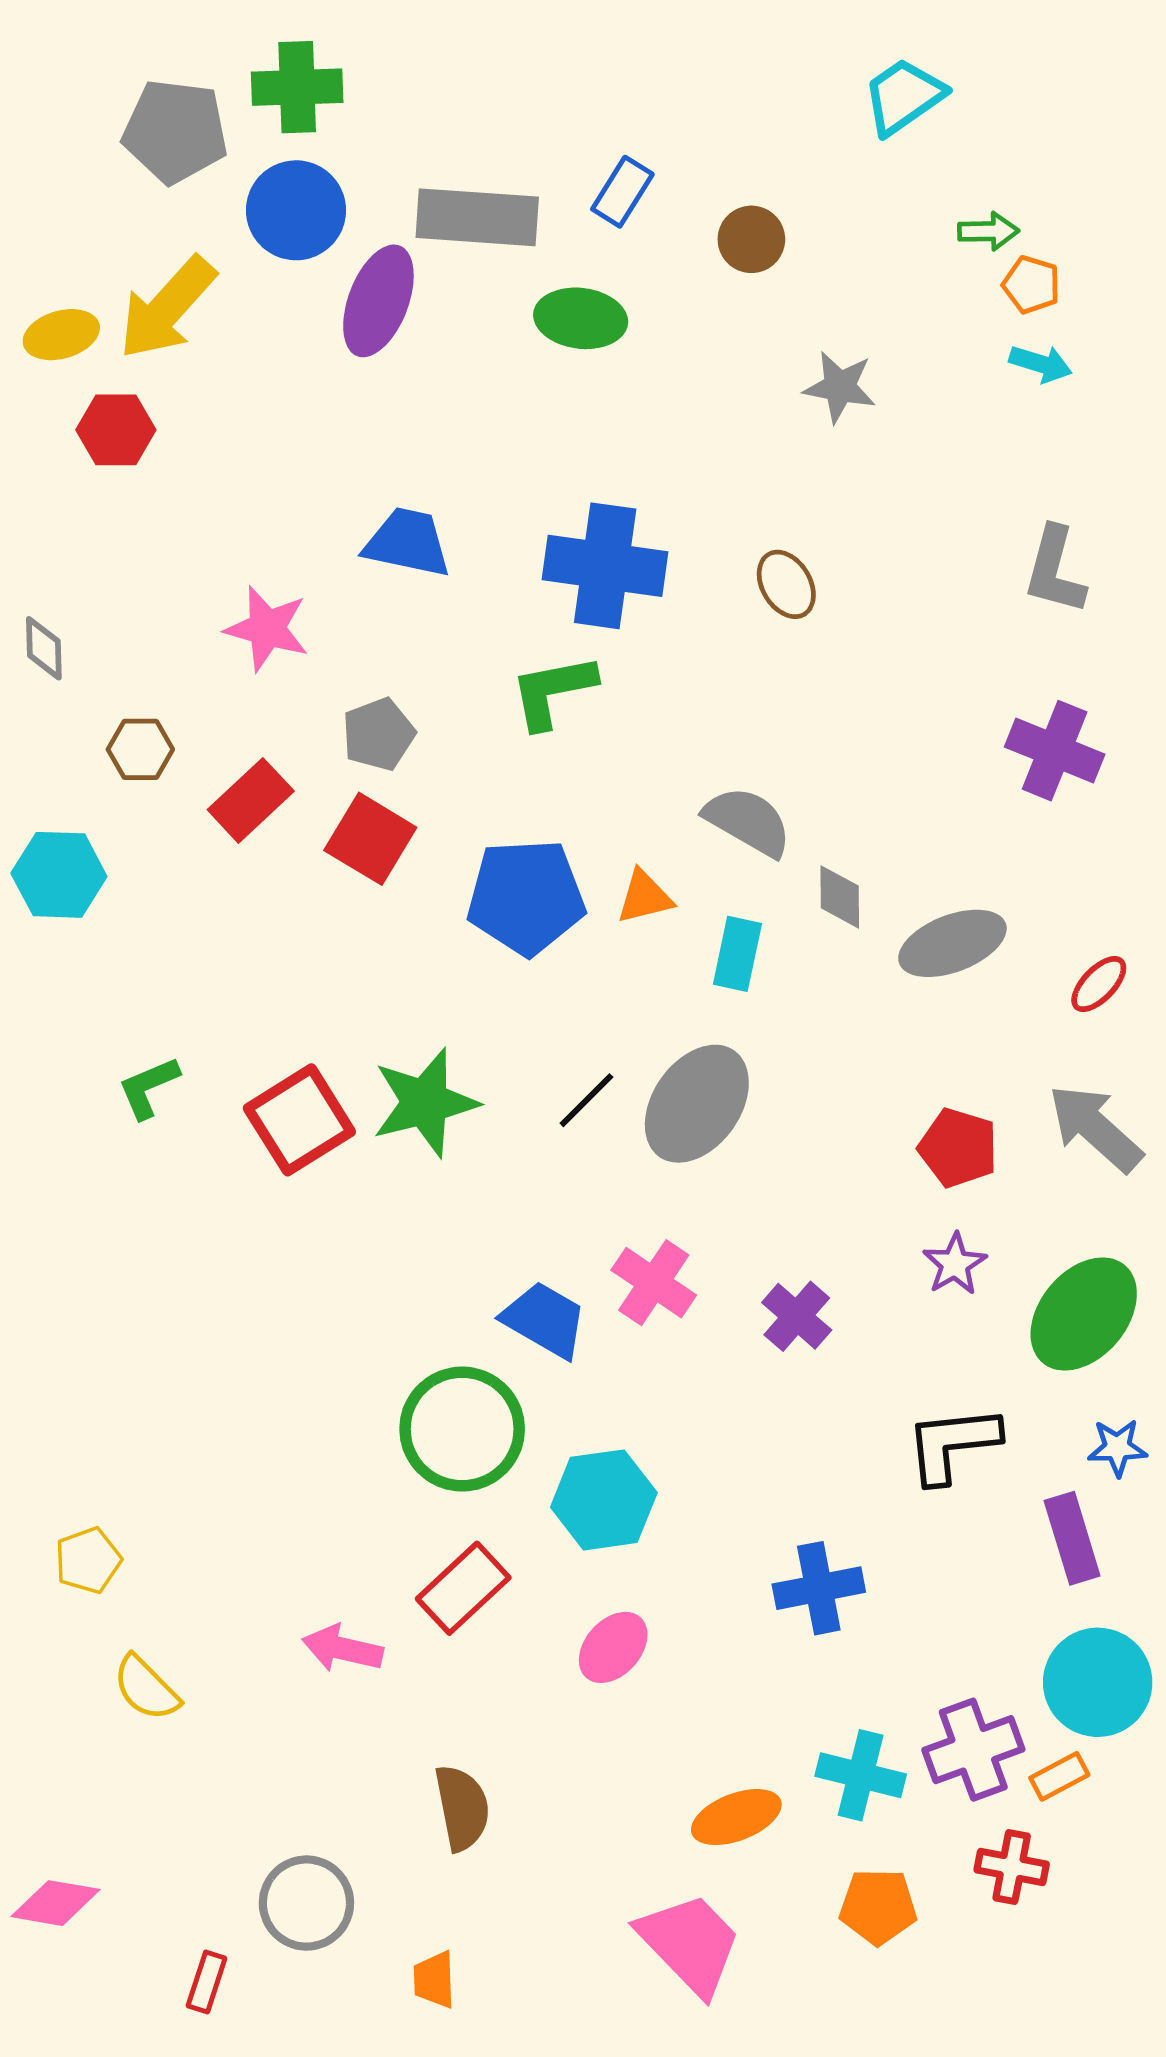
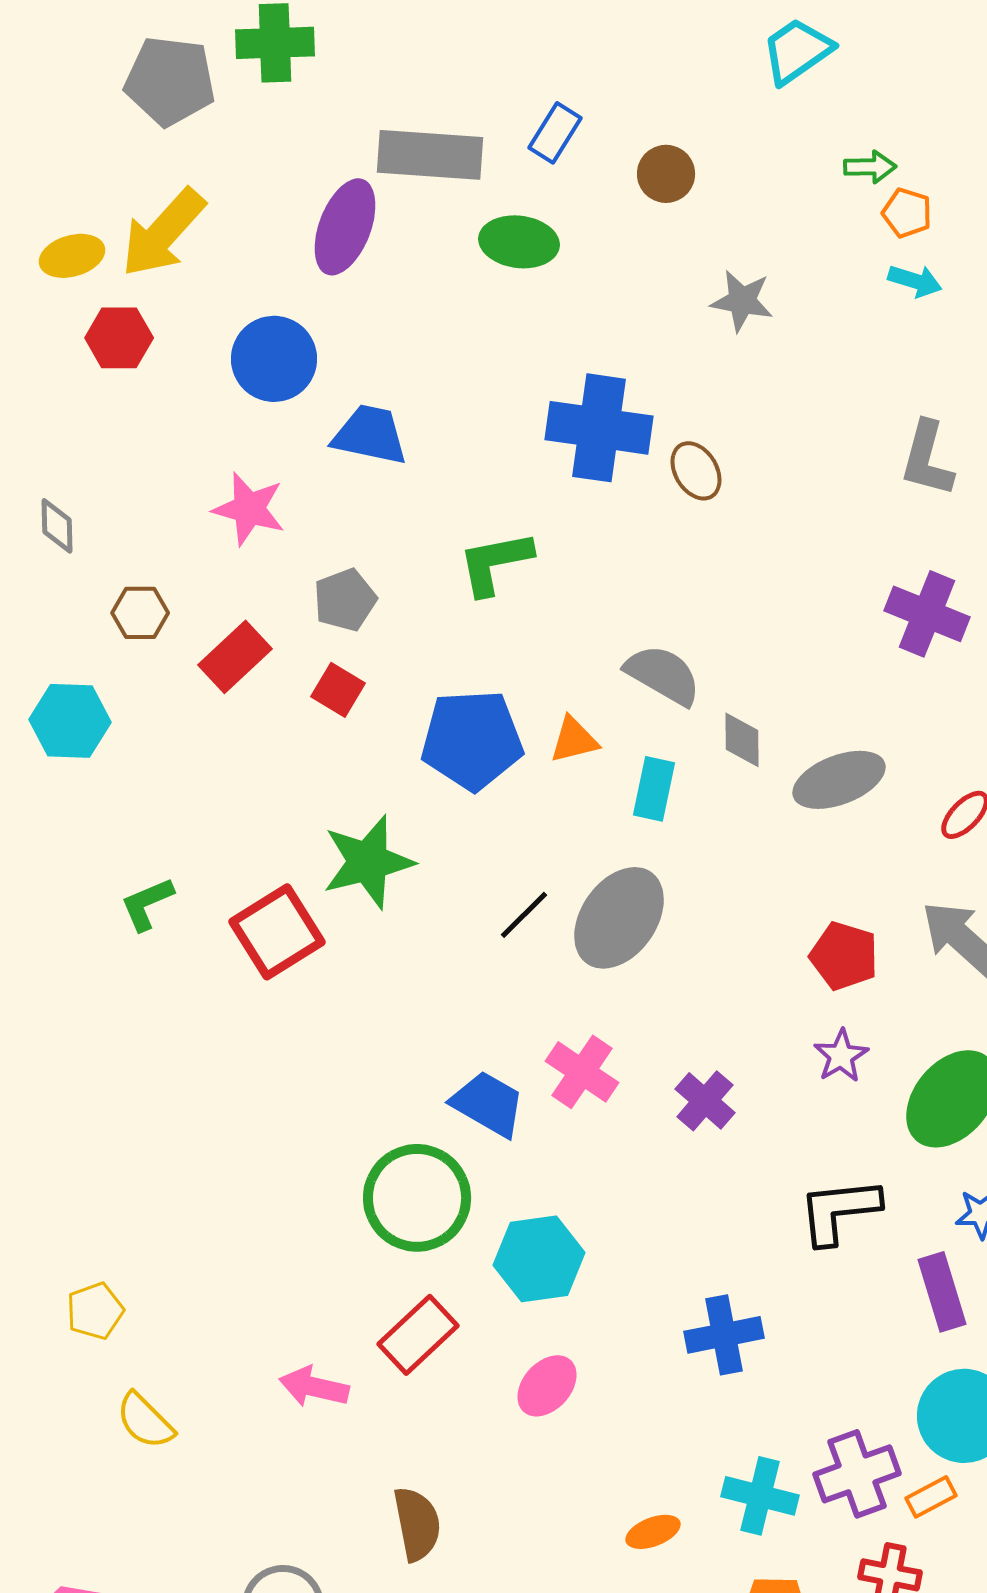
blue circle: (296, 210) -> (274, 359), moved
blue cross: (605, 566) -> (599, 428), moved
red square: (370, 839) -> (338, 690), size x0.7
green star: (425, 1103) -> (368, 862), moved
orange ellipse: (736, 1817) -> (653, 1532), size x0.7

